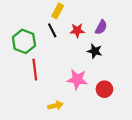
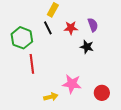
purple semicircle: (101, 27) -> (93, 25), turned -48
pink star: (77, 79) -> (72, 84), moved
red circle: (104, 89) -> (102, 93), moved

